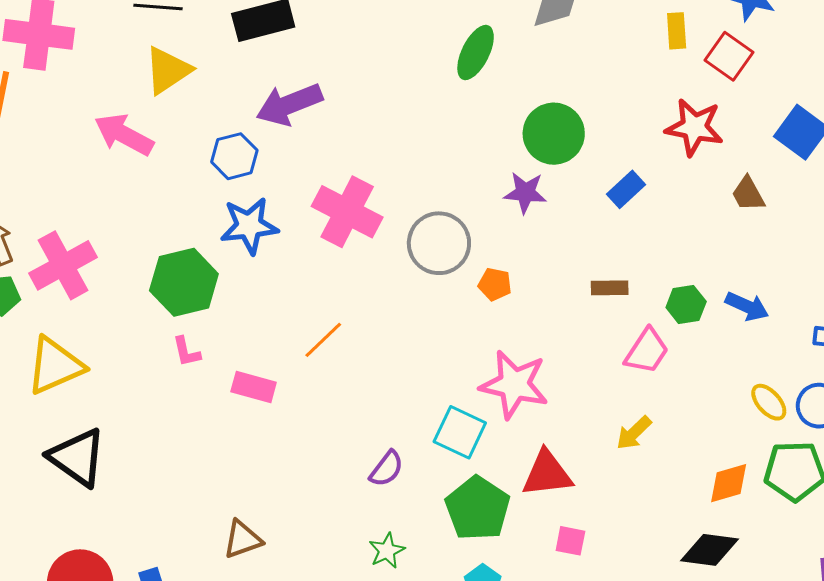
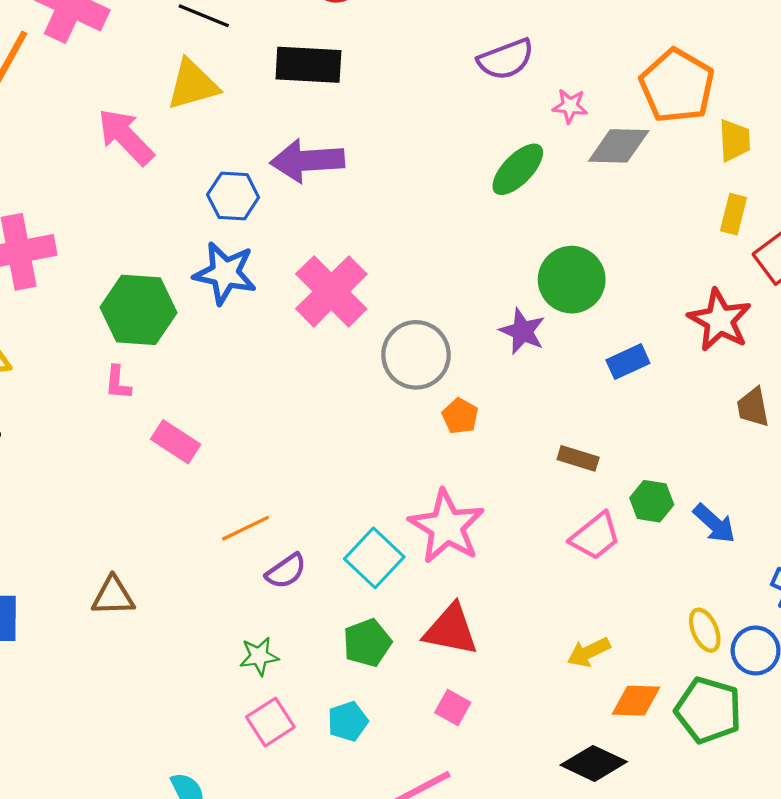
orange line: (323, 340) -> (246, 528), moved
yellow arrow: (634, 433) -> (589, 652), moved
green pentagon: (478, 508) -> (367, 643), size x0.7

